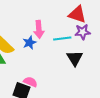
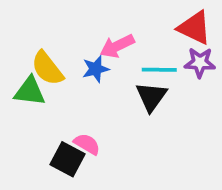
pink arrow: (39, 29) -> (117, 46), turned 60
black triangle: (75, 58) -> (151, 97), moved

